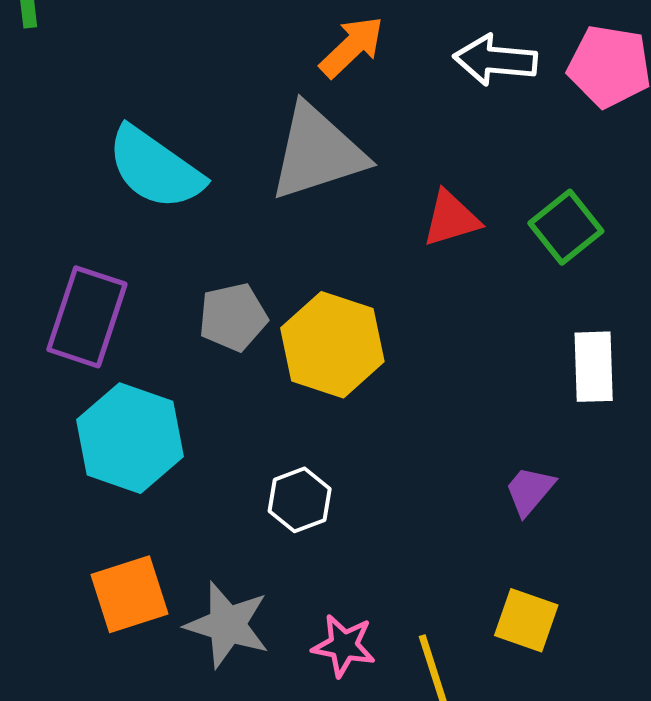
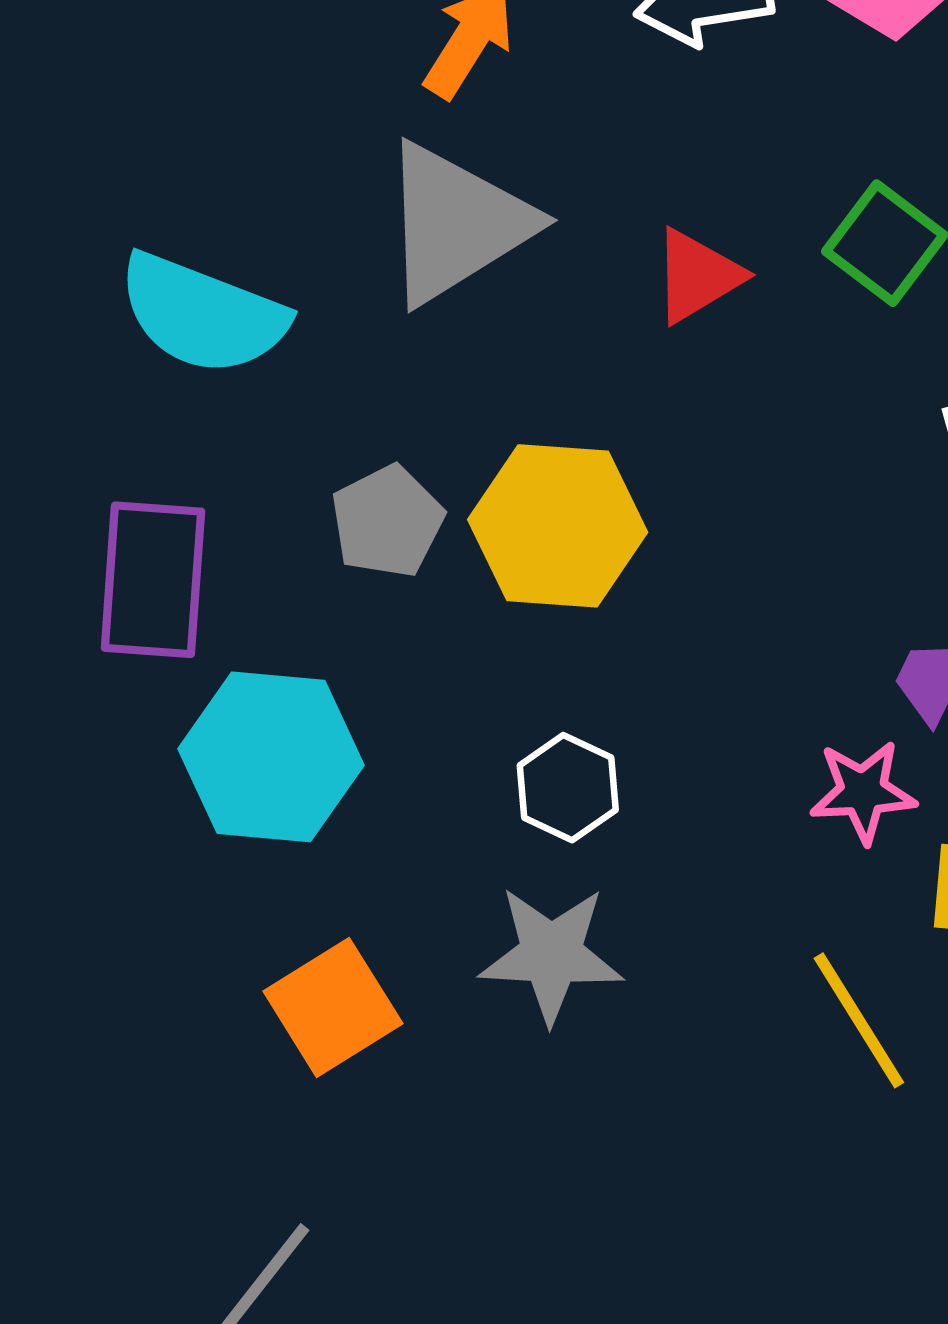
gray star: (227, 625) -> (551, 954), moved
pink star: (344, 646) -> (863, 792), moved

